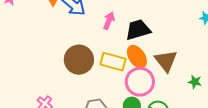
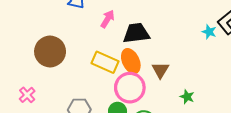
brown circle: (79, 60) -> (50, 51), moved
brown triangle: (166, 61) -> (160, 70), size x0.7

